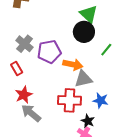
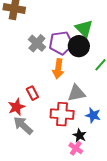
gray cross: (24, 44) -> (37, 43), moved
purple pentagon: (49, 52) -> (61, 43), moved
orange arrow: (73, 64) -> (58, 69), moved, turned 84
red rectangle: (17, 69) -> (32, 93), moved

